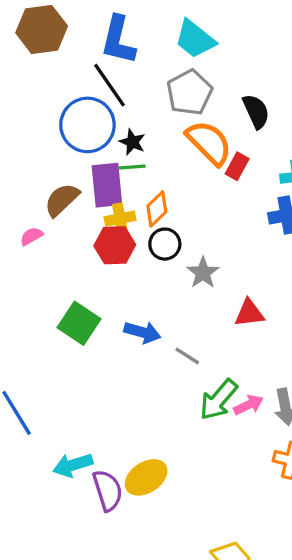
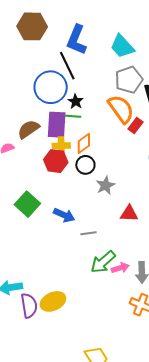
gray pentagon: (189, 92) -> (129, 80), moved
gray line: (187, 356) -> (88, 233), turned -49

